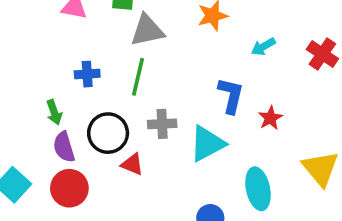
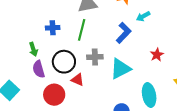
cyan arrow: (263, 47) -> (143, 16), moved
blue L-shape: (231, 95) -> (124, 33), moved, turned 30
red circle: (69, 188) -> (54, 95), moved

